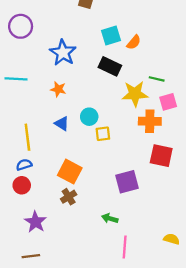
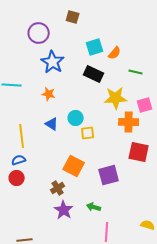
purple circle: (21, 26) -> (39, 33), moved
green line: (157, 79) -> (136, 72), moved
orange square: (70, 172) -> (74, 166), moved
purple star: (35, 222) -> (64, 210), moved

